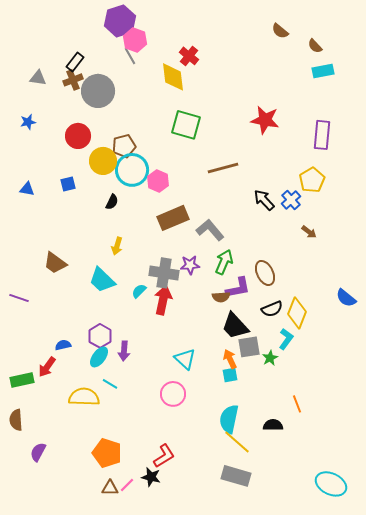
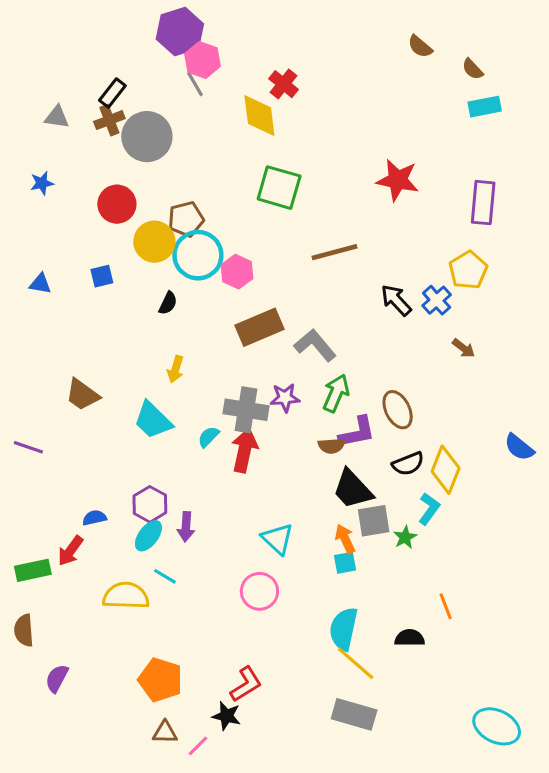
pink line: (127, 485) -> (198, 746), moved

